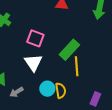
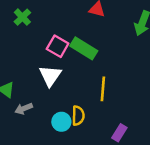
green rectangle: (69, 50) -> (84, 48), moved, turned 70
cyan circle: (47, 89) -> (61, 122), moved

